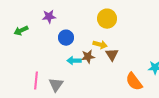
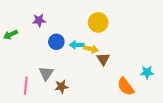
brown star: (88, 57) -> (61, 87), moved
cyan arrow: (74, 61) -> (77, 45), moved
gray triangle: (56, 85) -> (46, 73), moved

